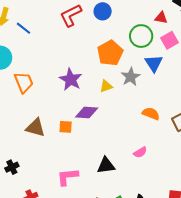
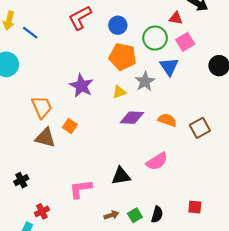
blue circle: (103, 11) -> (118, 25), moved
orange pentagon: (110, 53) -> (123, 57), turned -30
orange trapezoid: (24, 82) -> (42, 107), moved
purple diamond: (87, 112) -> (132, 118), moved
orange square: (66, 127) -> (70, 126), moved, turned 32
pink semicircle: (140, 152) -> (157, 161), size x1.5

